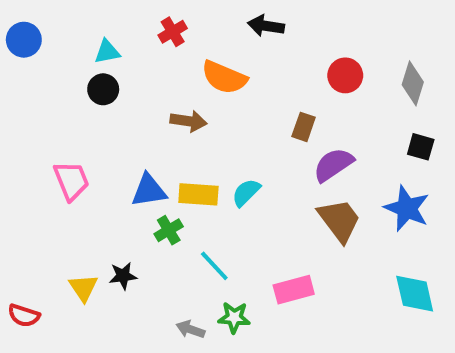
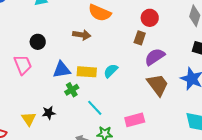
red circle: (345, 75) -> (150, 18), moved
black circle: (103, 89) -> (38, 42), moved

